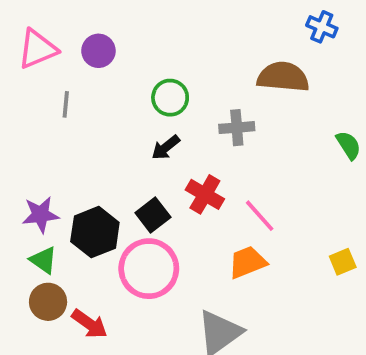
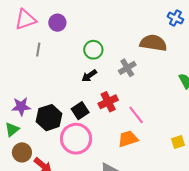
gray cross: (237, 128) -> (127, 68), turned -30
red cross: (205, 194) -> (108, 102), turned 30
green triangle: (43, 260) -> (12, 129), moved, turned 42

